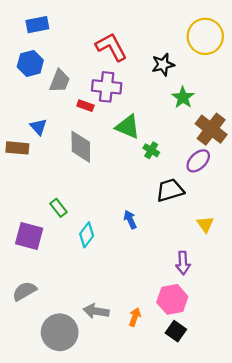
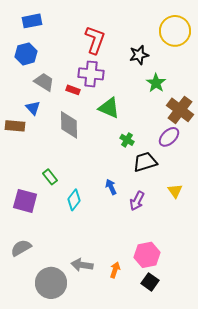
red L-shape: (111, 47) -> (95, 40), turned 48
gray trapezoid: (60, 81) -> (44, 82), moved, turned -80
green cross: (151, 150) -> (127, 140), moved
purple arrow: (183, 263) -> (137, 201), moved, turned 30

